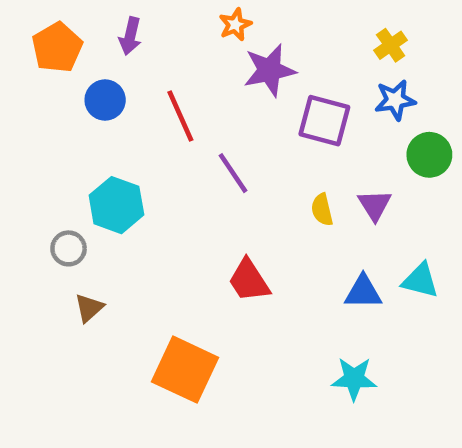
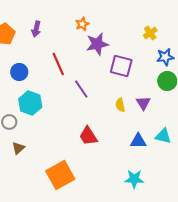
blue circle: (105, 100) -> (19, 72), moved
blue star: (395, 100) -> (165, 57), moved
orange square: (185, 370) -> (60, 175), turned 36

